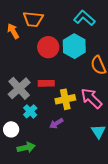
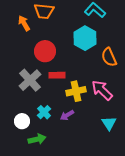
red circle: (48, 47) -> (45, 51), moved
cyan cross: (30, 111) -> (44, 112), moved

